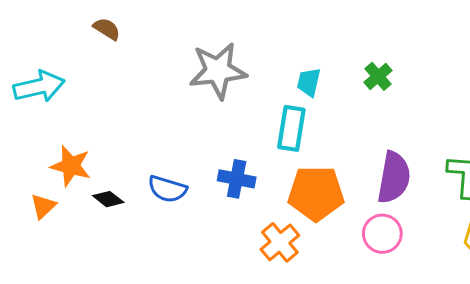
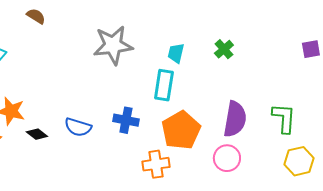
orange pentagon: (316, 193) -> (181, 130), turned -30
orange cross: (280, 242) -> (156, 164), turned 32

